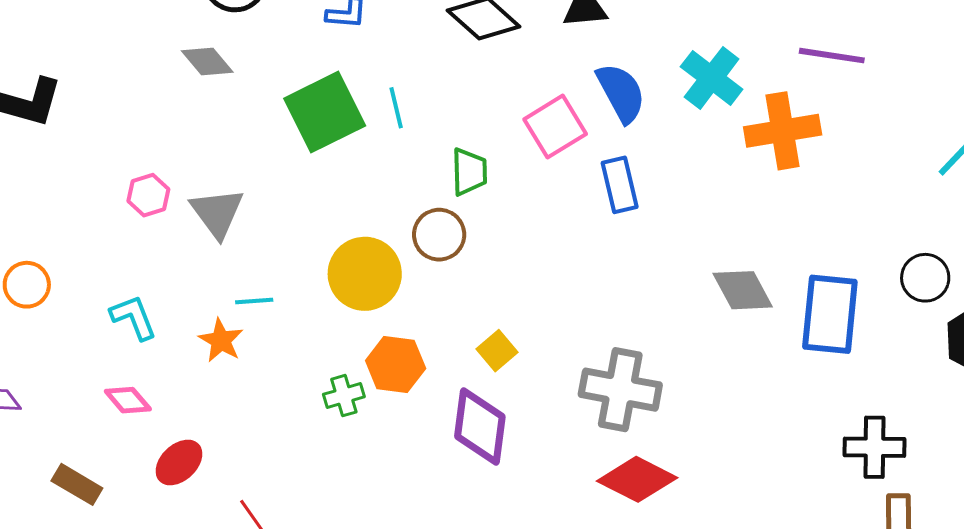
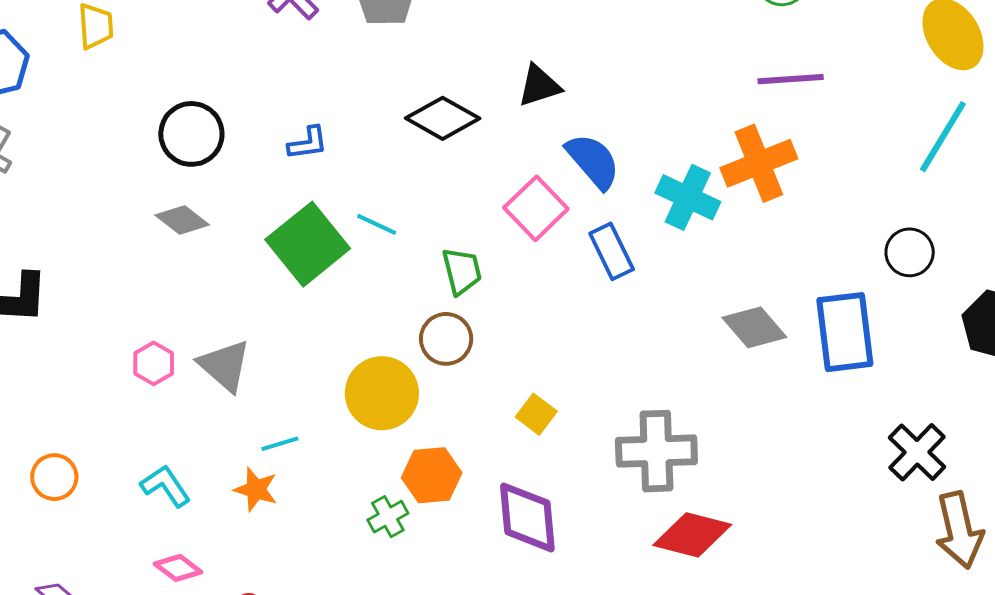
cyan cross: (712, 78) -> (688, 197), moved
cyan line: (396, 108) -> (377, 224), turned -39
black circle: (925, 278) -> (910, 252), moved
yellow square: (497, 351) -> (536, 414), moved
black cross: (874, 447) -> (917, 452), turned -34

